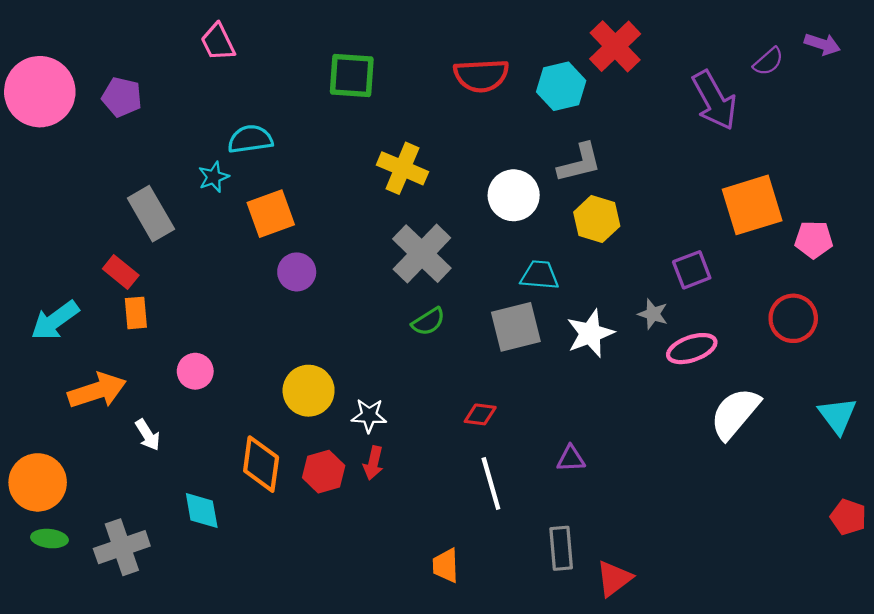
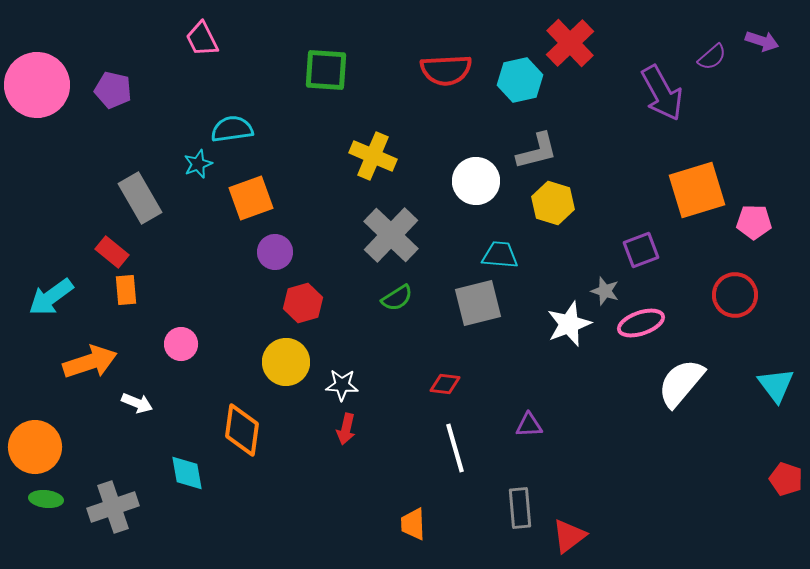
white star: (590, 333) -> (569, 324), moved
white arrow: (148, 435) -> (137, 403), turned -36
red hexagon: (324, 472) -> (303, 303), moved

